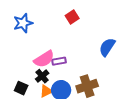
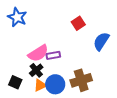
red square: (72, 17) -> (78, 23), moved
blue star: (23, 23) -> (17, 17), turned -30

